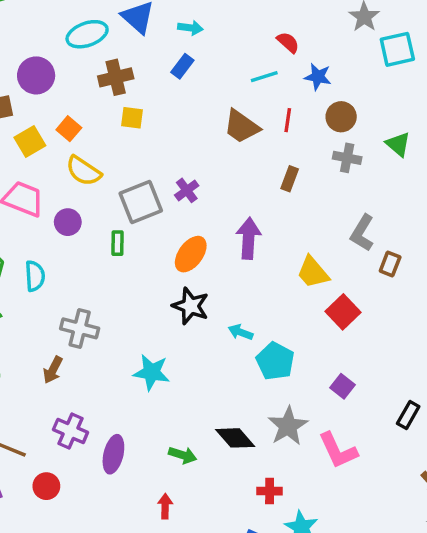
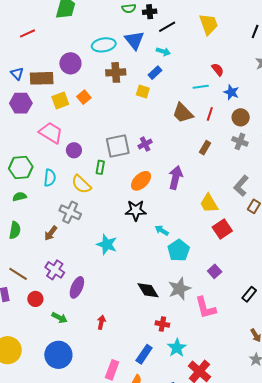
yellow square: (132, 118) -> (143, 91), moved
yellow semicircle: (84, 171) -> (81, 184), moved
black star: (191, 306) -> (136, 210), turned -30
green arrow: (183, 455) -> (60, 318), moved

